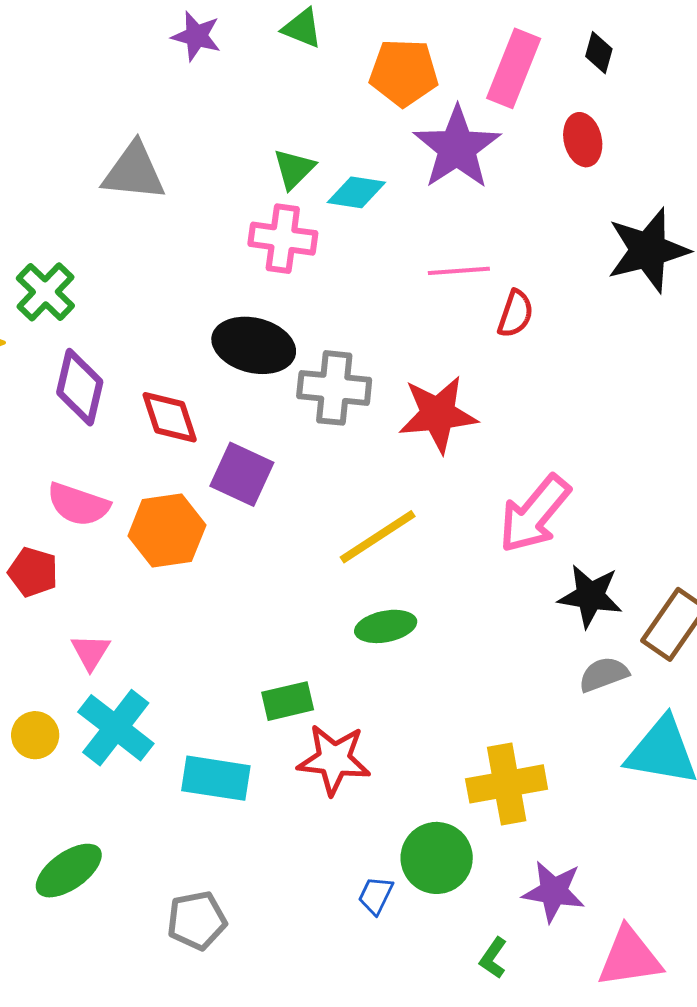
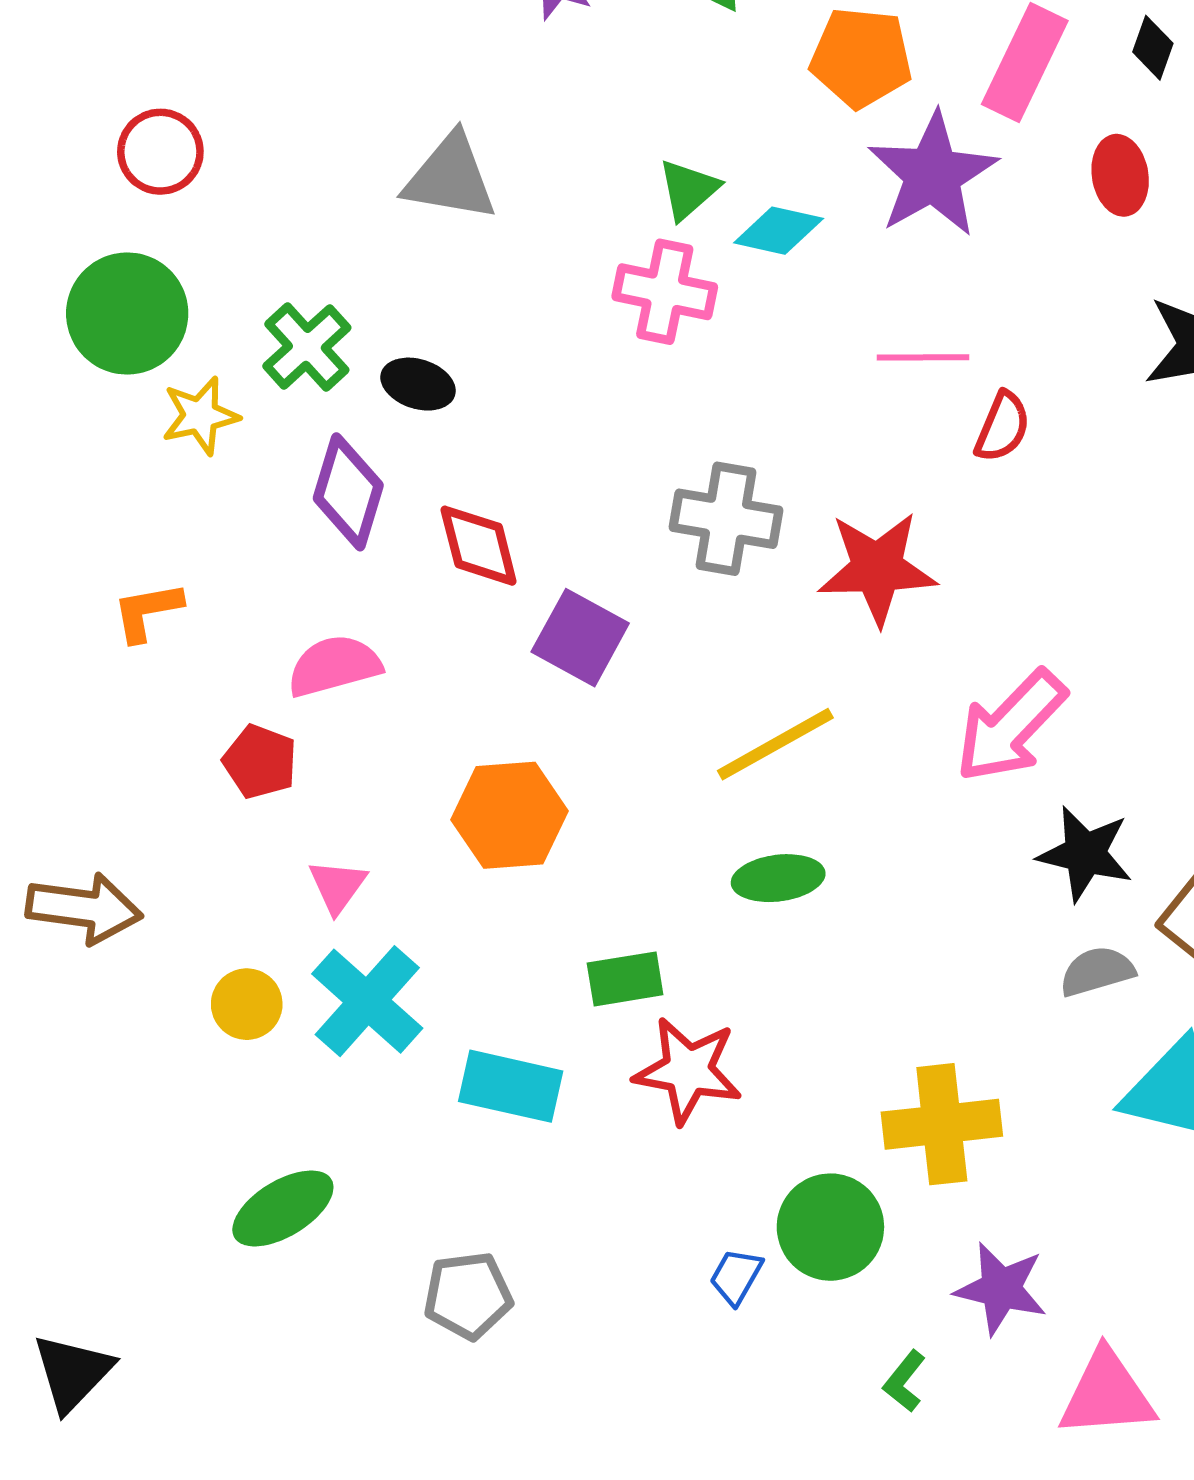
black ellipse: (254, 345) -> (418, 384), moved, size x0.6
pink semicircle: (78, 504) -> (334, 666), turned 142
orange hexagon: (167, 531) -> (509, 815), moved

